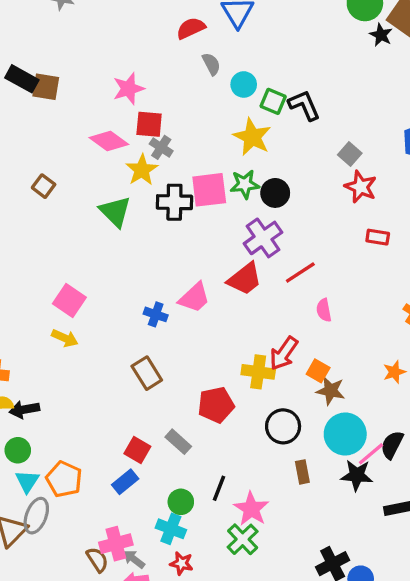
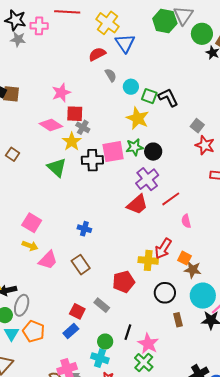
pink trapezoid: (194, 298) -> (48, 260), moved
gray ellipse: (36, 516) -> (22, 305), moved

